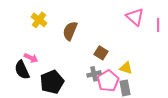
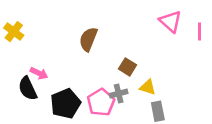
yellow cross: (39, 20) -> (14, 32), moved
yellow triangle: (126, 68) -> (148, 87), moved
pink pentagon: (108, 81) -> (101, 102), moved

